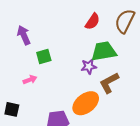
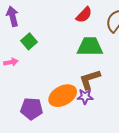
green square: (44, 57) -> (29, 41), turned -35
purple star: (89, 66) -> (85, 96), moved

